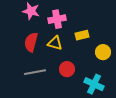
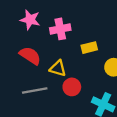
red semicircle: (31, 42) -> (30, 56), turned 108
yellow triangle: (55, 43) -> (58, 68), moved

